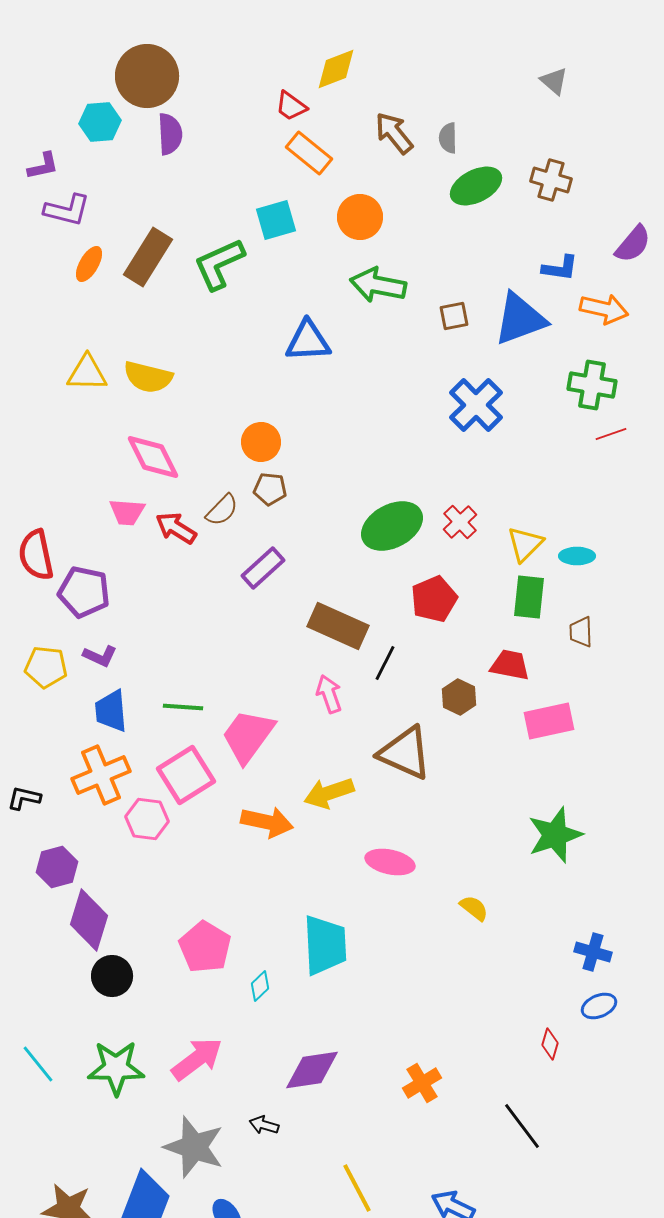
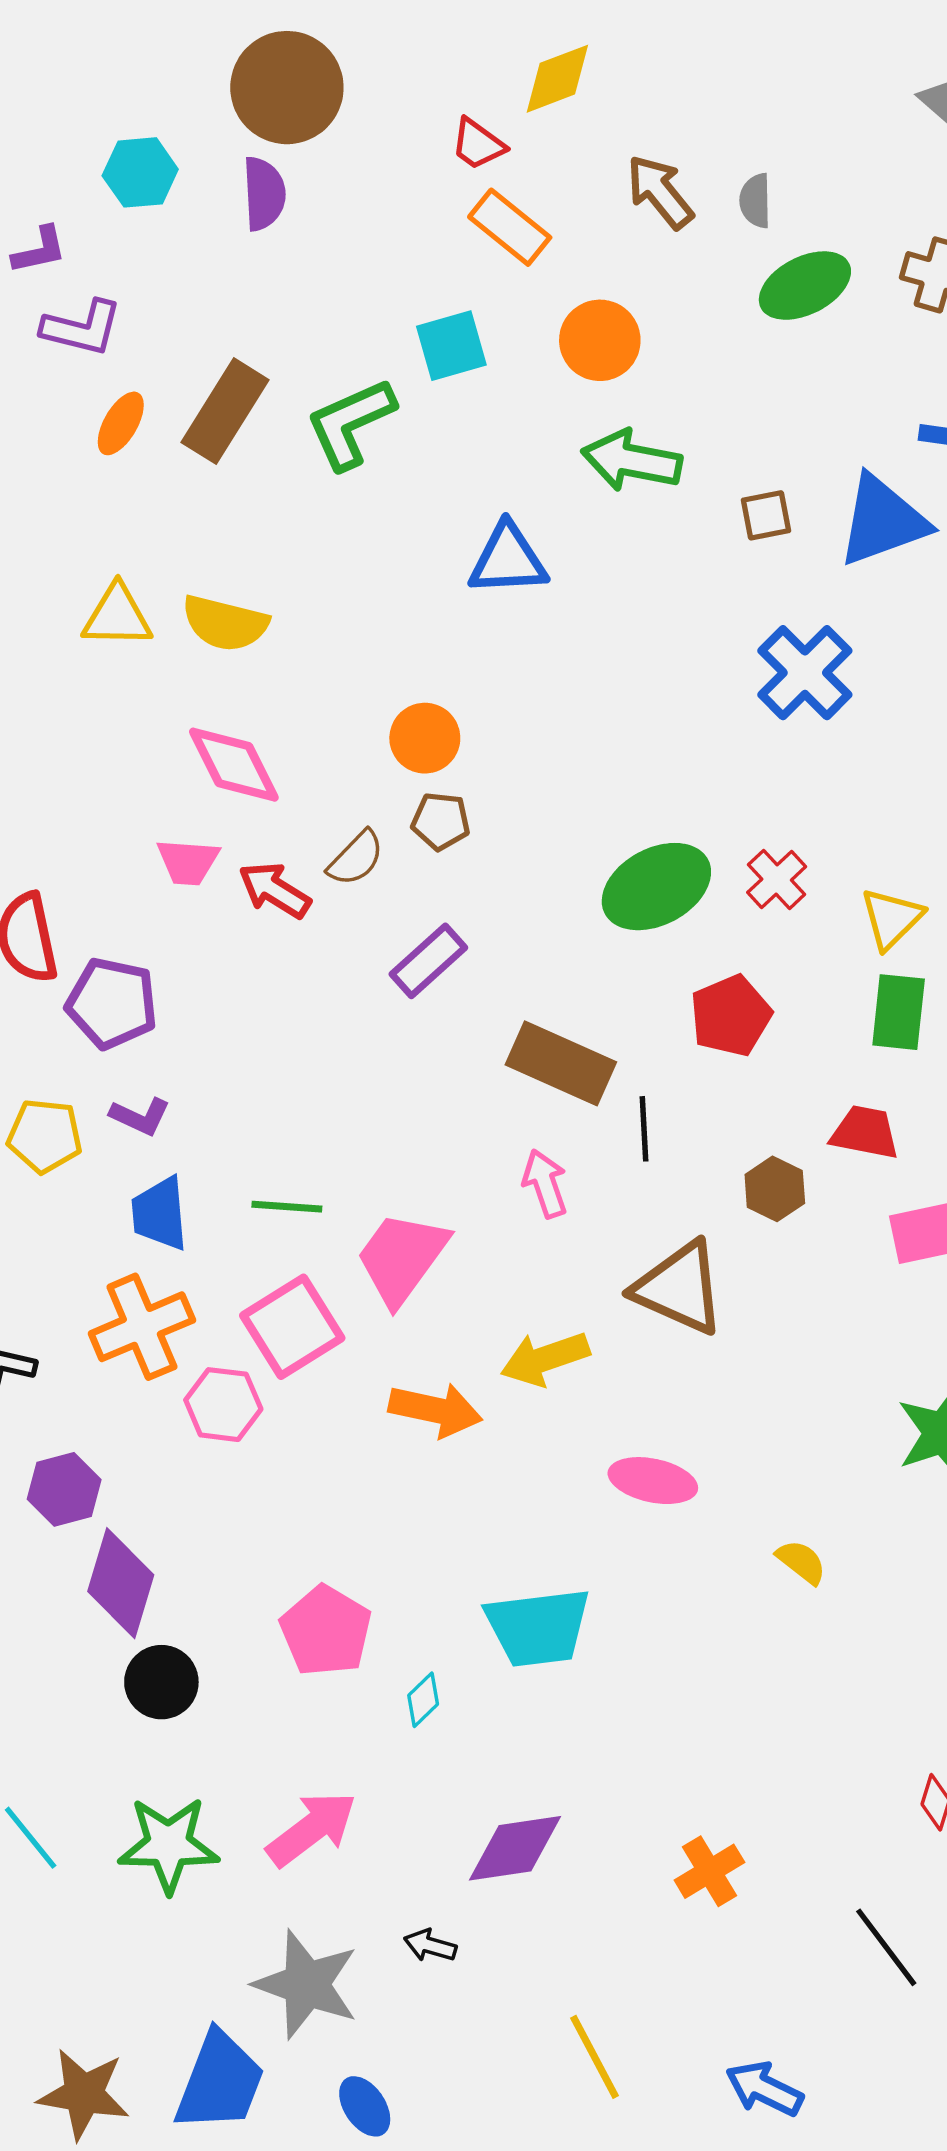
brown circle: (147, 76) -> (287, 88), moved
black line: (385, 663) -> (644, 1129), turned -30
cyan trapezoid: (325, 945) -> (538, 1627), turned 86

